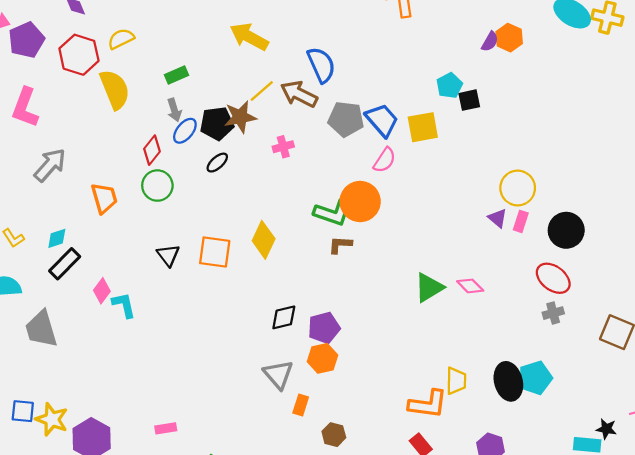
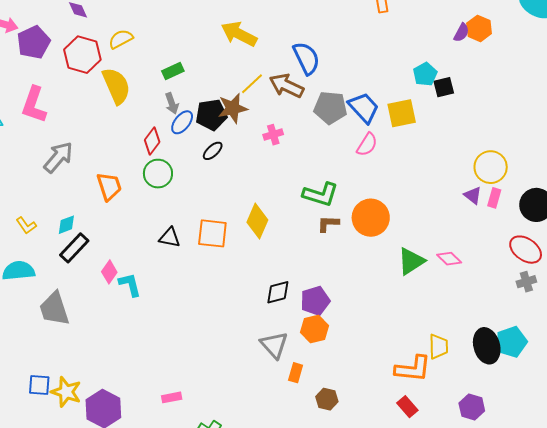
orange circle: (360, 202) -> (371, 218), moved
black triangle: (168, 255) -> (170, 238), turned -40

